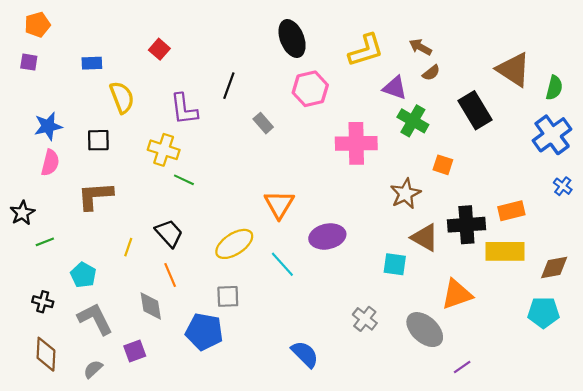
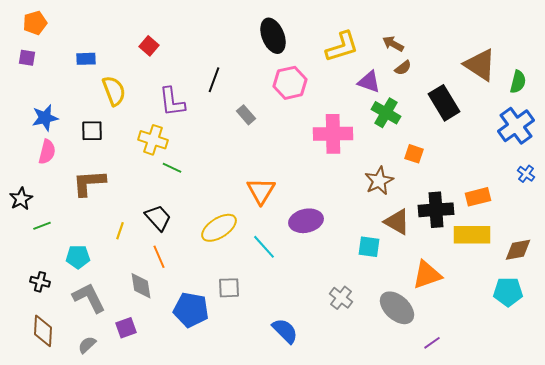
cyan pentagon: (83, 275) -> (78, 257), turned -30
gray square: (228, 296) -> (229, 288), moved

